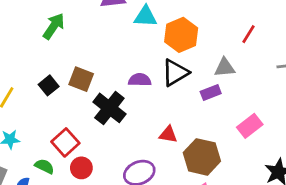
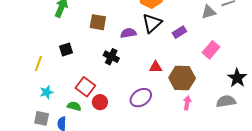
gray triangle: (225, 68) -> (209, 12), moved
brown square: (81, 79) -> (98, 22), moved
black square: (49, 85) -> (66, 49), turned 32
black cross: (109, 108) -> (111, 57), size x0.7

